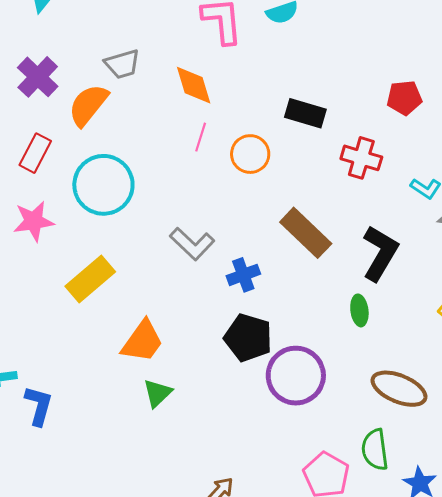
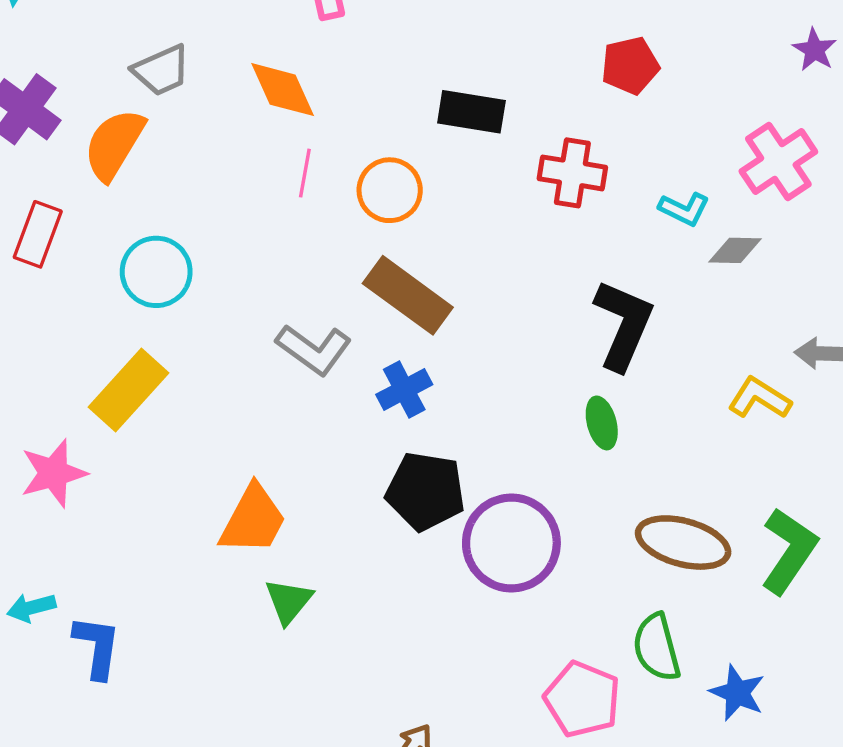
cyan circle: (103, 185) -> (156, 272), size x0.7
pink star: (34, 221) -> (54, 473), moved
brown rectangle: (306, 233) -> (408, 295), moved
yellow rectangle: (90, 279) -> (129, 390), moved

